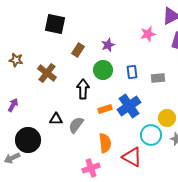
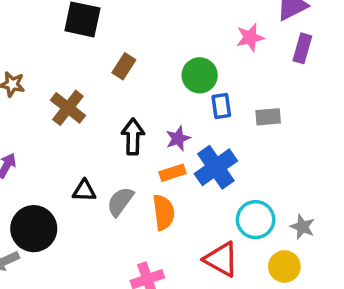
purple star: (108, 45) -> (178, 138), moved
green circle: (103, 70) -> (200, 75), moved
yellow circle: (167, 118) -> (284, 266), moved
orange semicircle: (105, 143) -> (164, 212), moved

